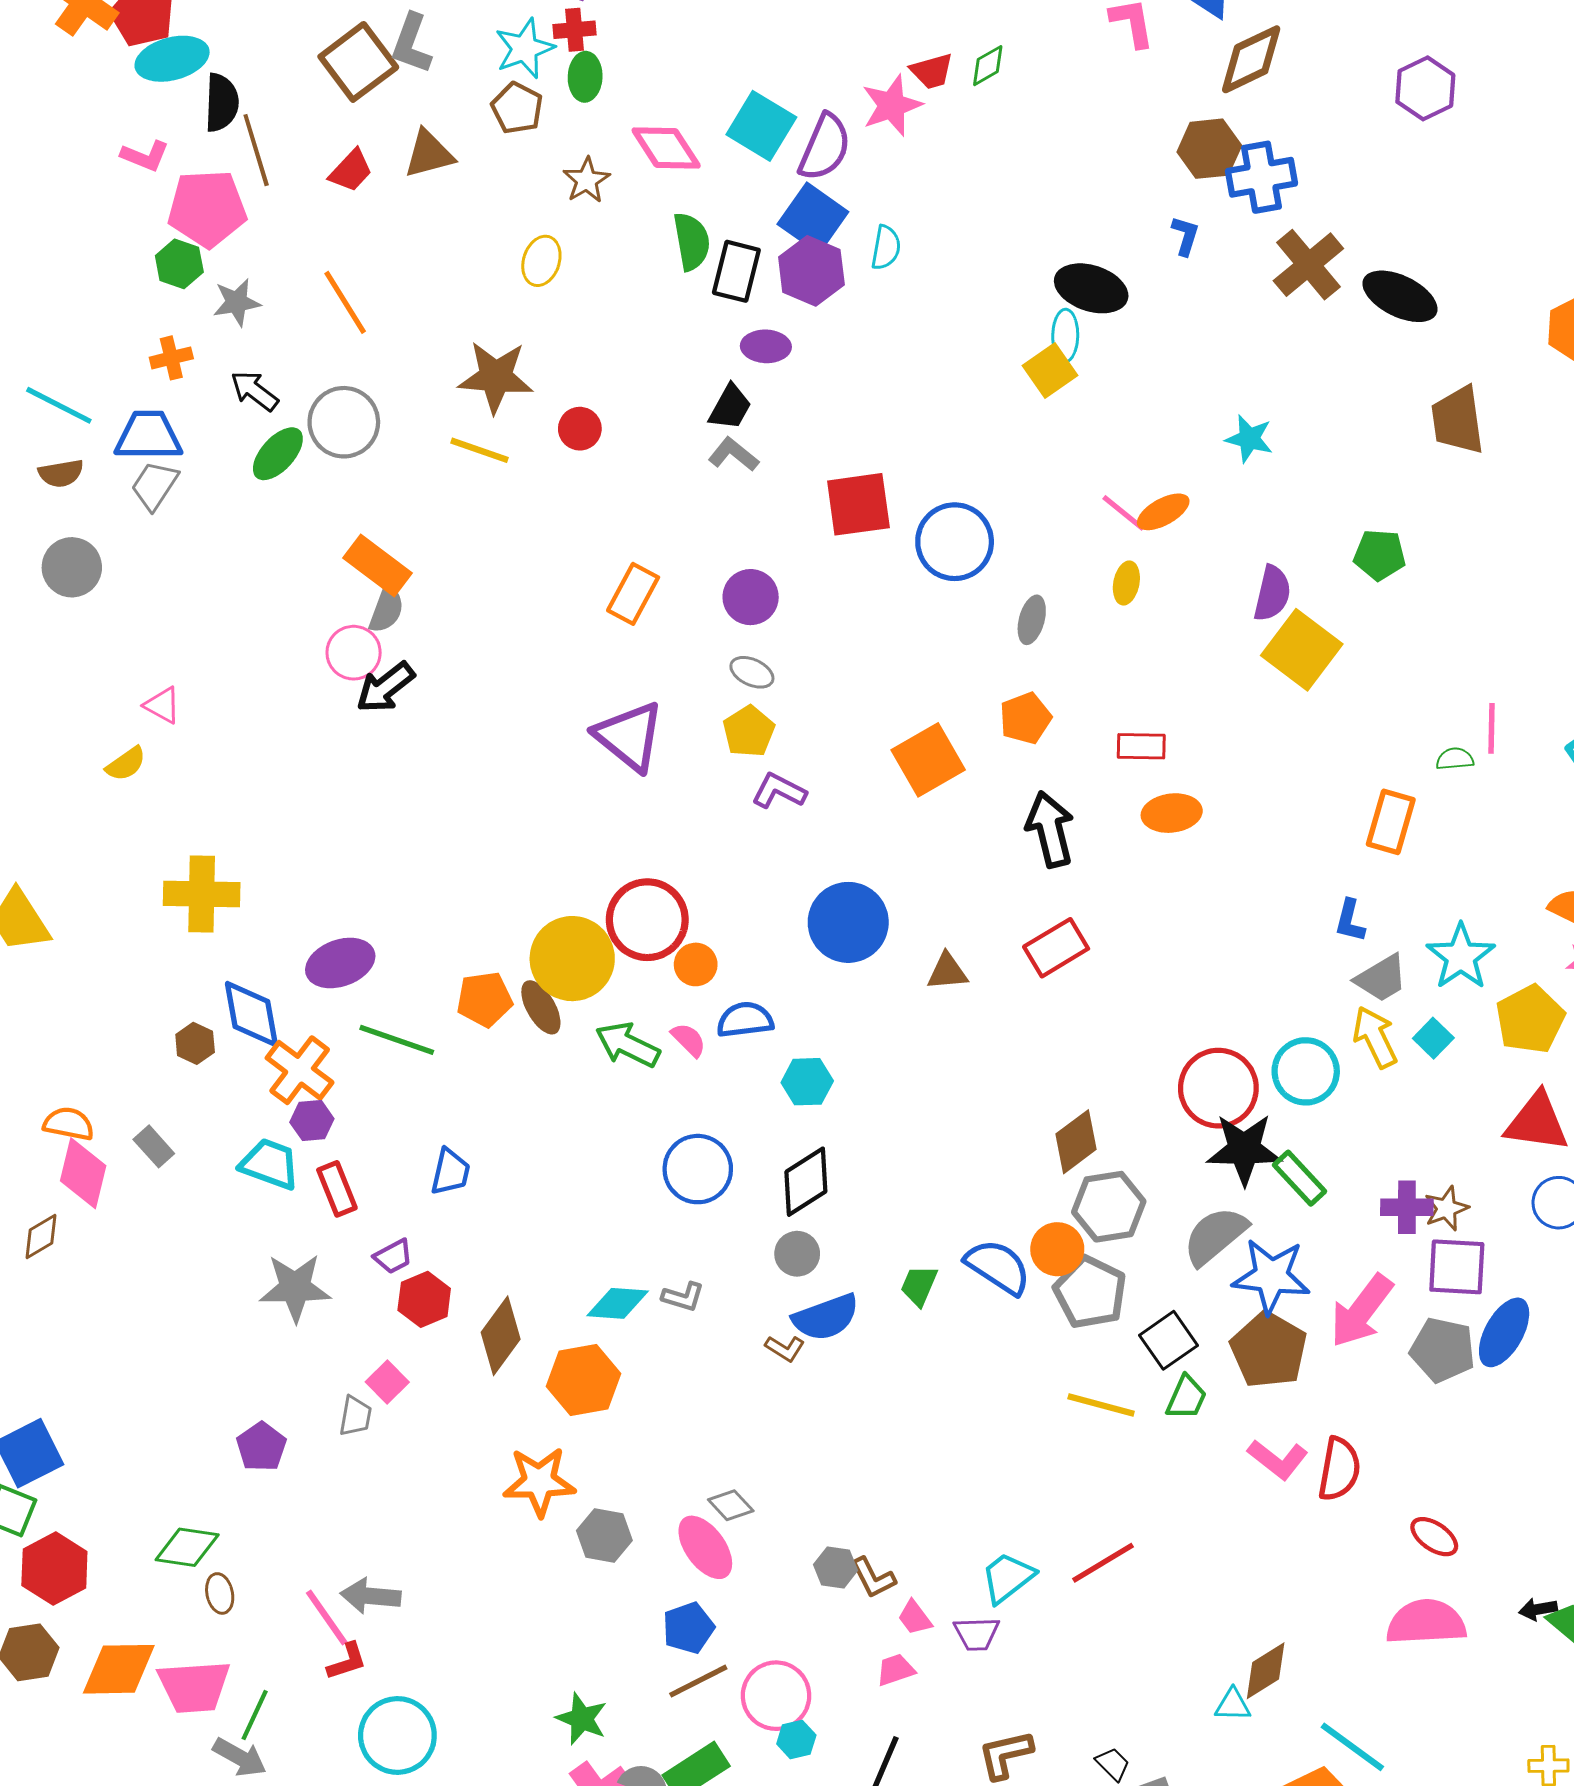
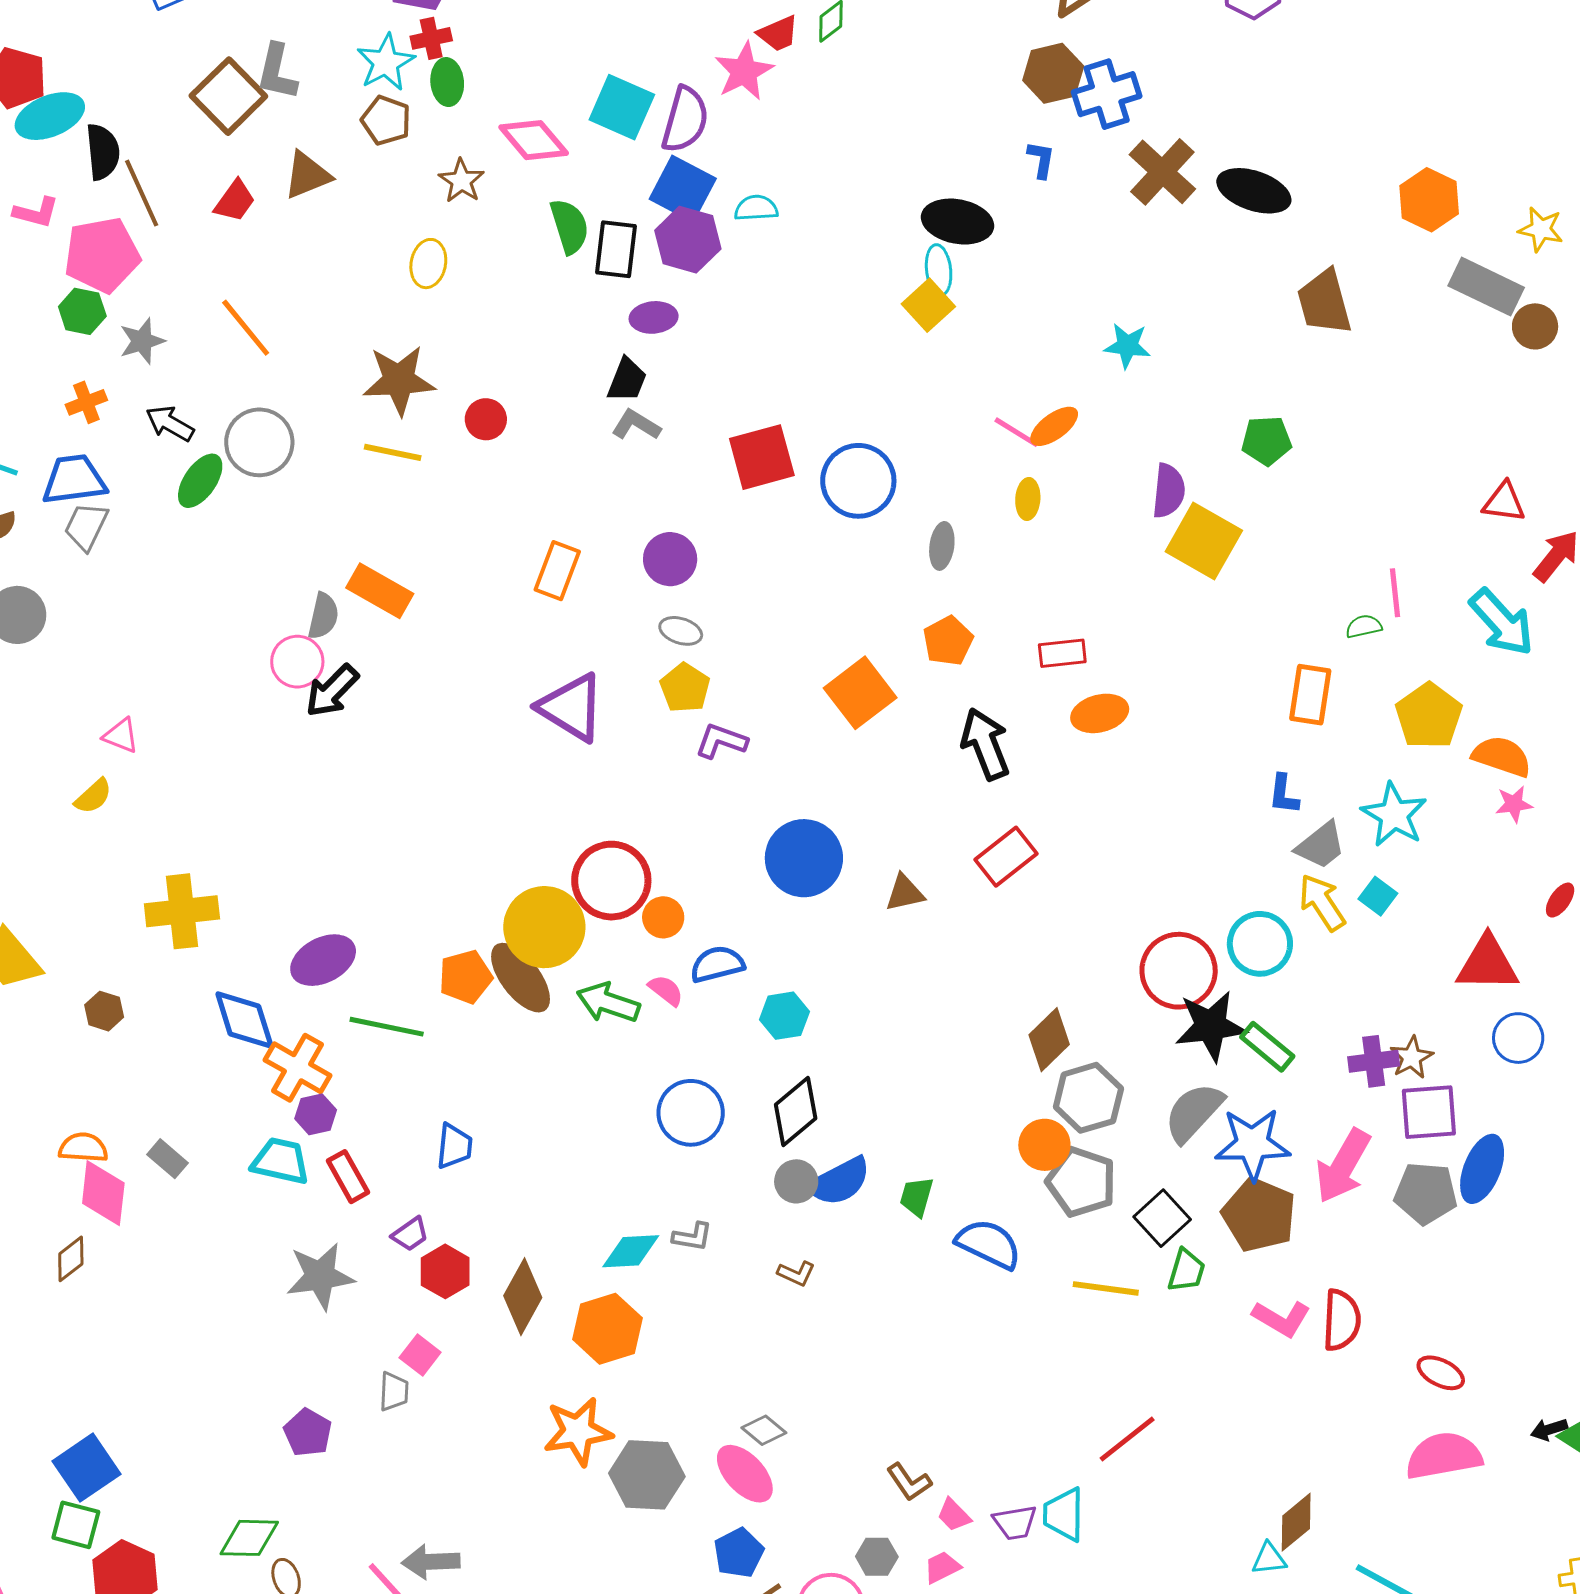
cyan semicircle: (886, 248) -> (756, 208), turned -96
orange rectangle: (378, 566) -> (380, 591), moved
brown ellipse: (541, 1007) -> (521, 978), size x1.4
yellow pentagon: (1530, 1019) -> (1429, 716), moved
brown hexagon: (195, 1043) -> (104, 1011), moved
blue semicircle: (998, 1267) -> (989, 1244), moved
blue semicircle: (826, 1317) -> (839, 1181), moved
gray hexagon: (604, 1536) -> (647, 1475), size x1.4
gray hexagon: (836, 1568) -> (877, 1557), moved
cyan trapezoid: (1008, 1578) -> (1064, 1514), moved, turned -44

